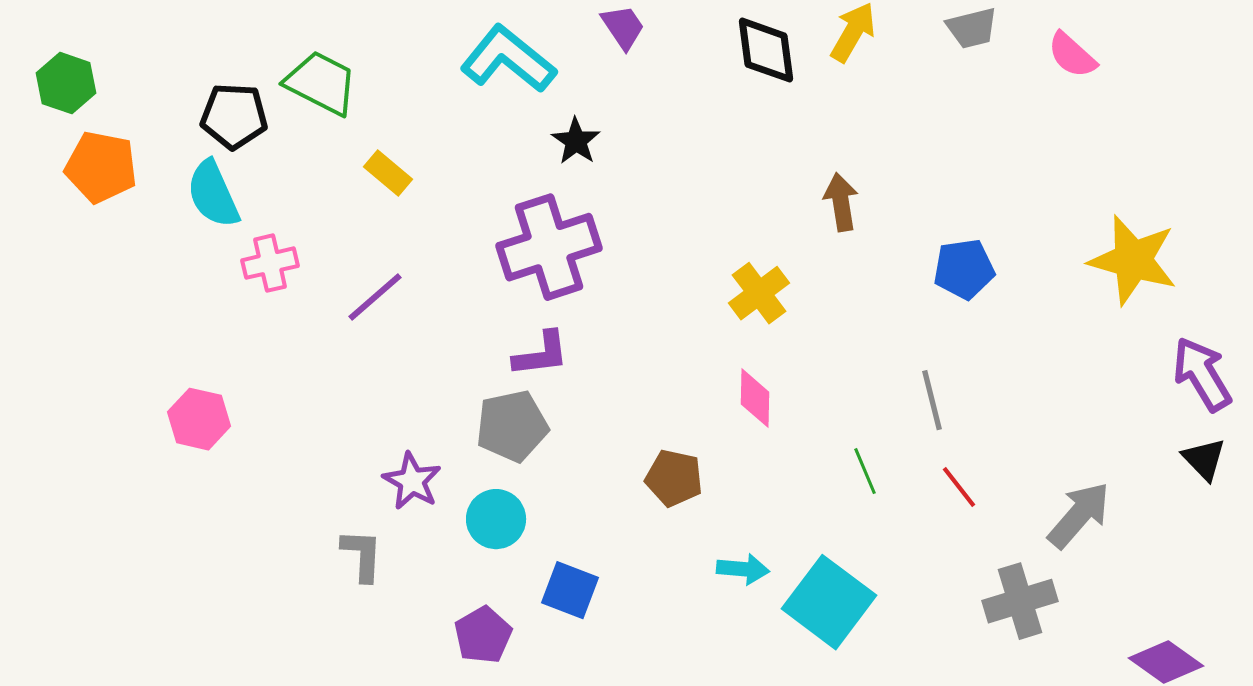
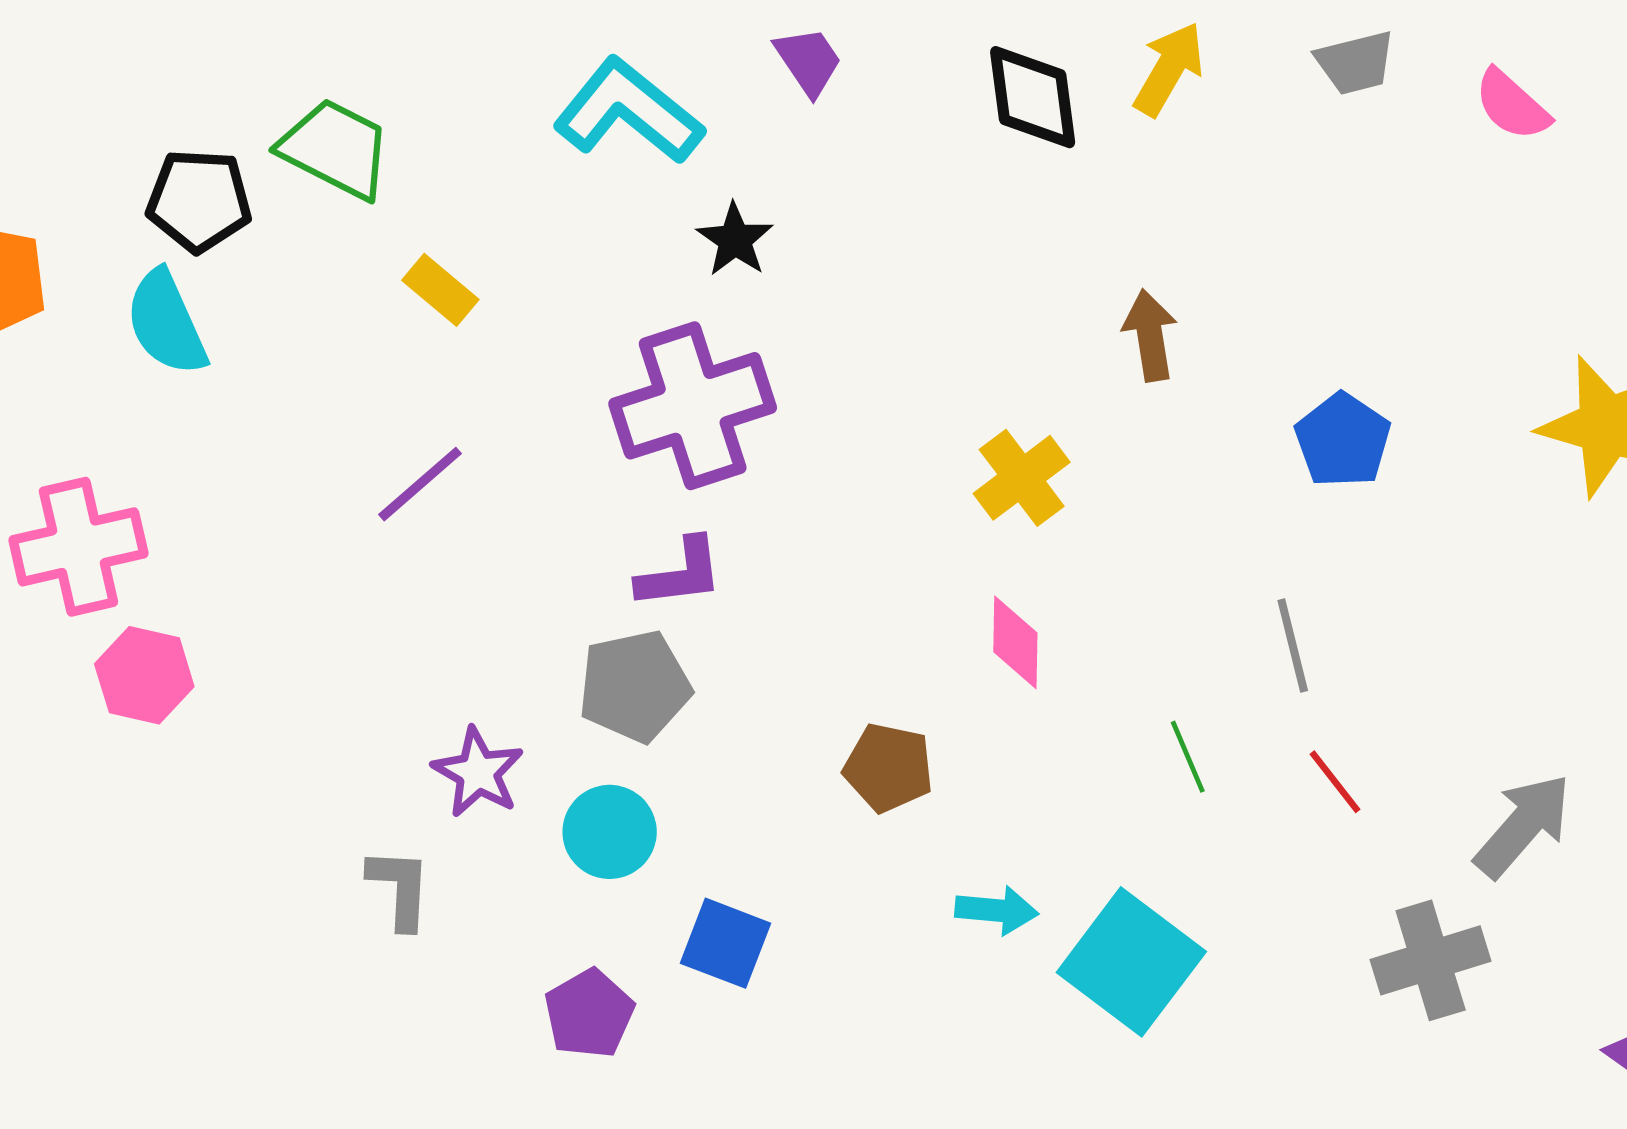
pink cross: (270, 263) -> (78, 547), moved, size x1.5
blue pentagon: (964, 269) -> (1343, 440), turned -30

